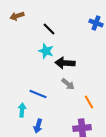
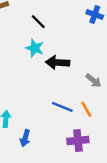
gray arrow: (68, 84) -> (94, 80), moved
blue line: (38, 94) -> (62, 107), moved

